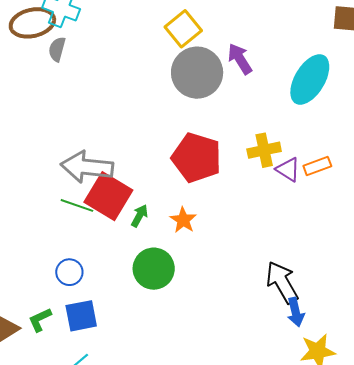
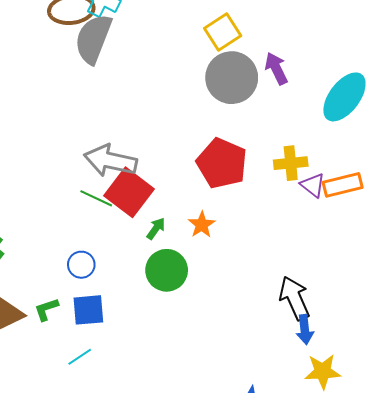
gray semicircle: (57, 49) -> (93, 39), size x2.0
orange rectangle: (317, 166) -> (343, 185), size x1.4
green arrow: (139, 216) -> (156, 229), moved

